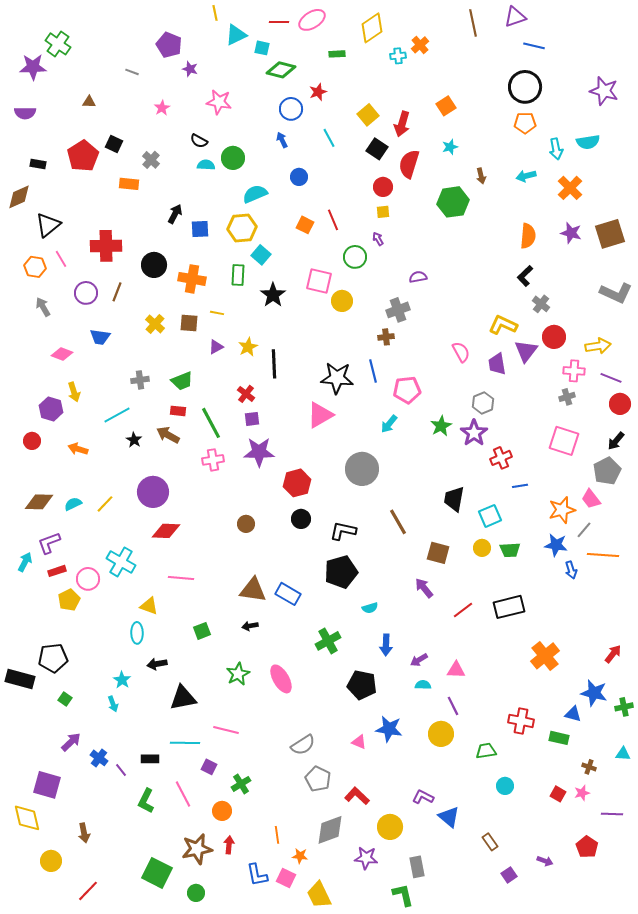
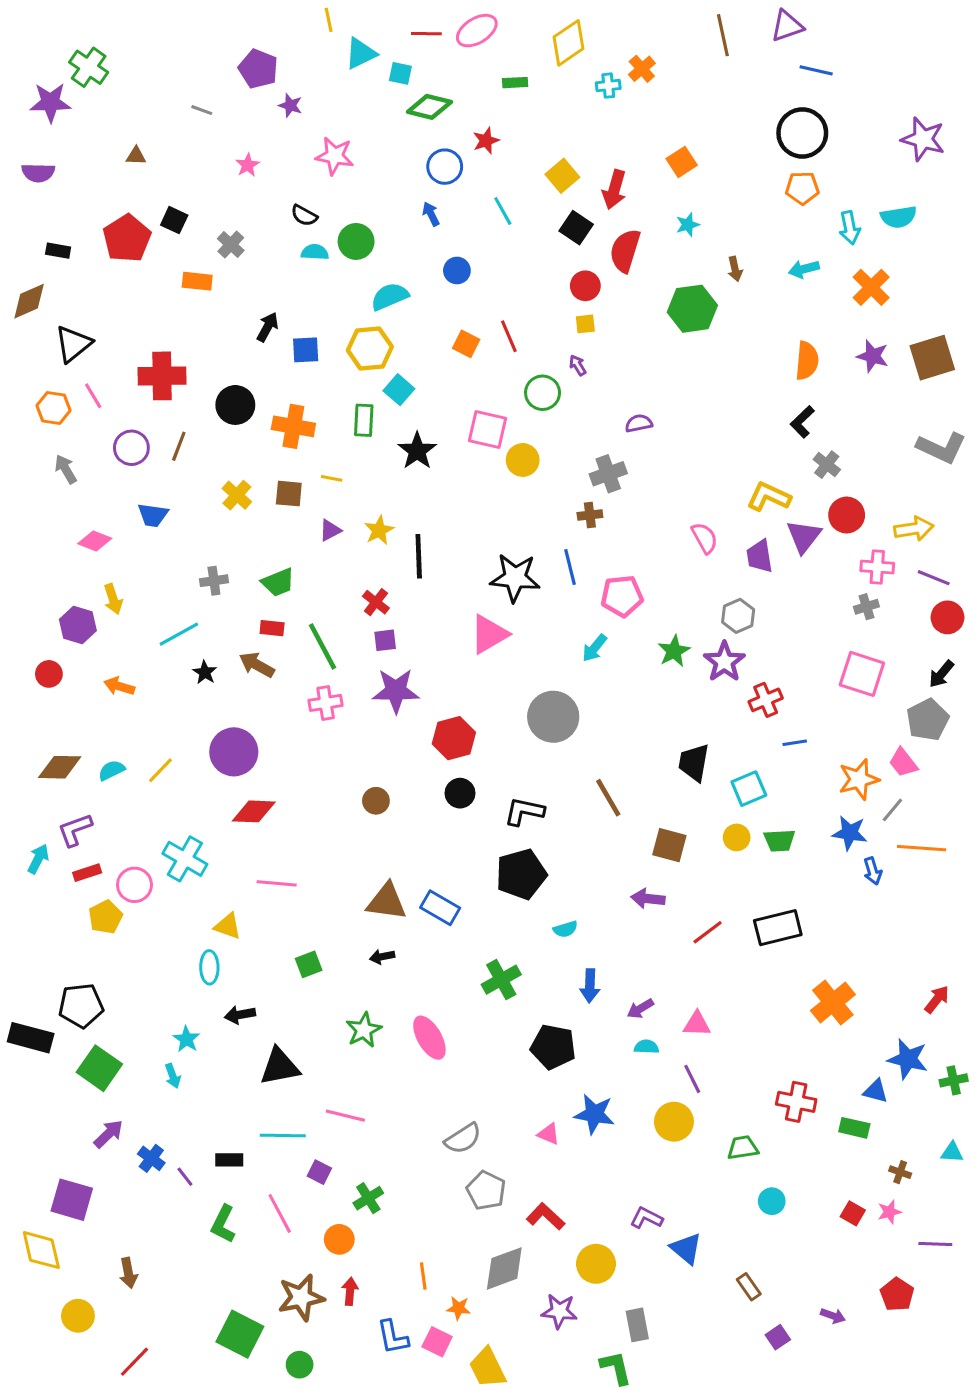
purple arrow: (424, 588) -> (648, 899), turned -45
green square: (65, 699) -> (99, 1068), size x2.0

